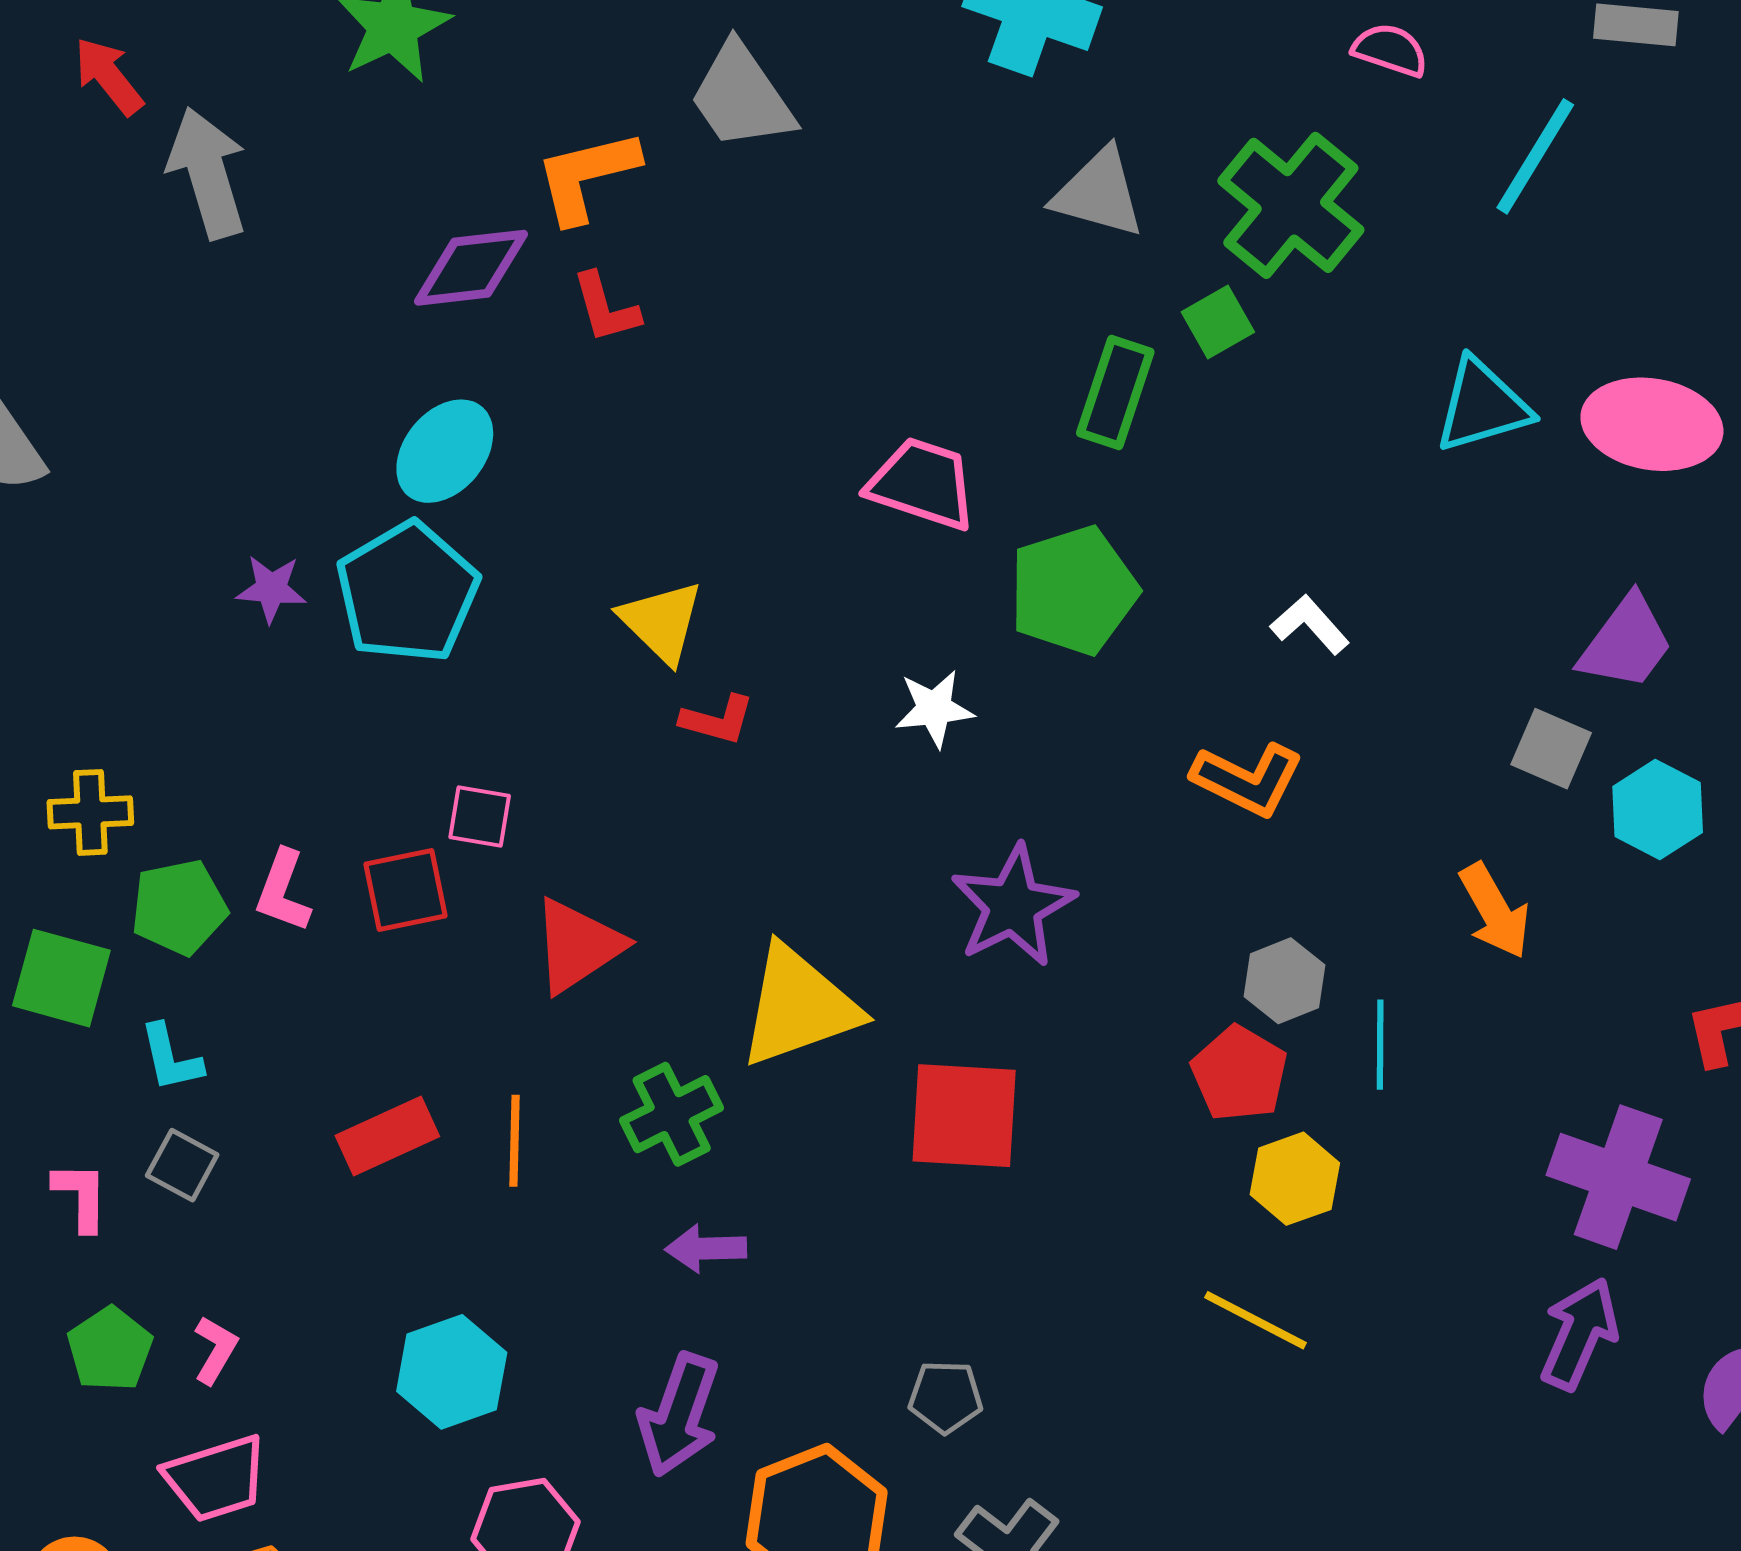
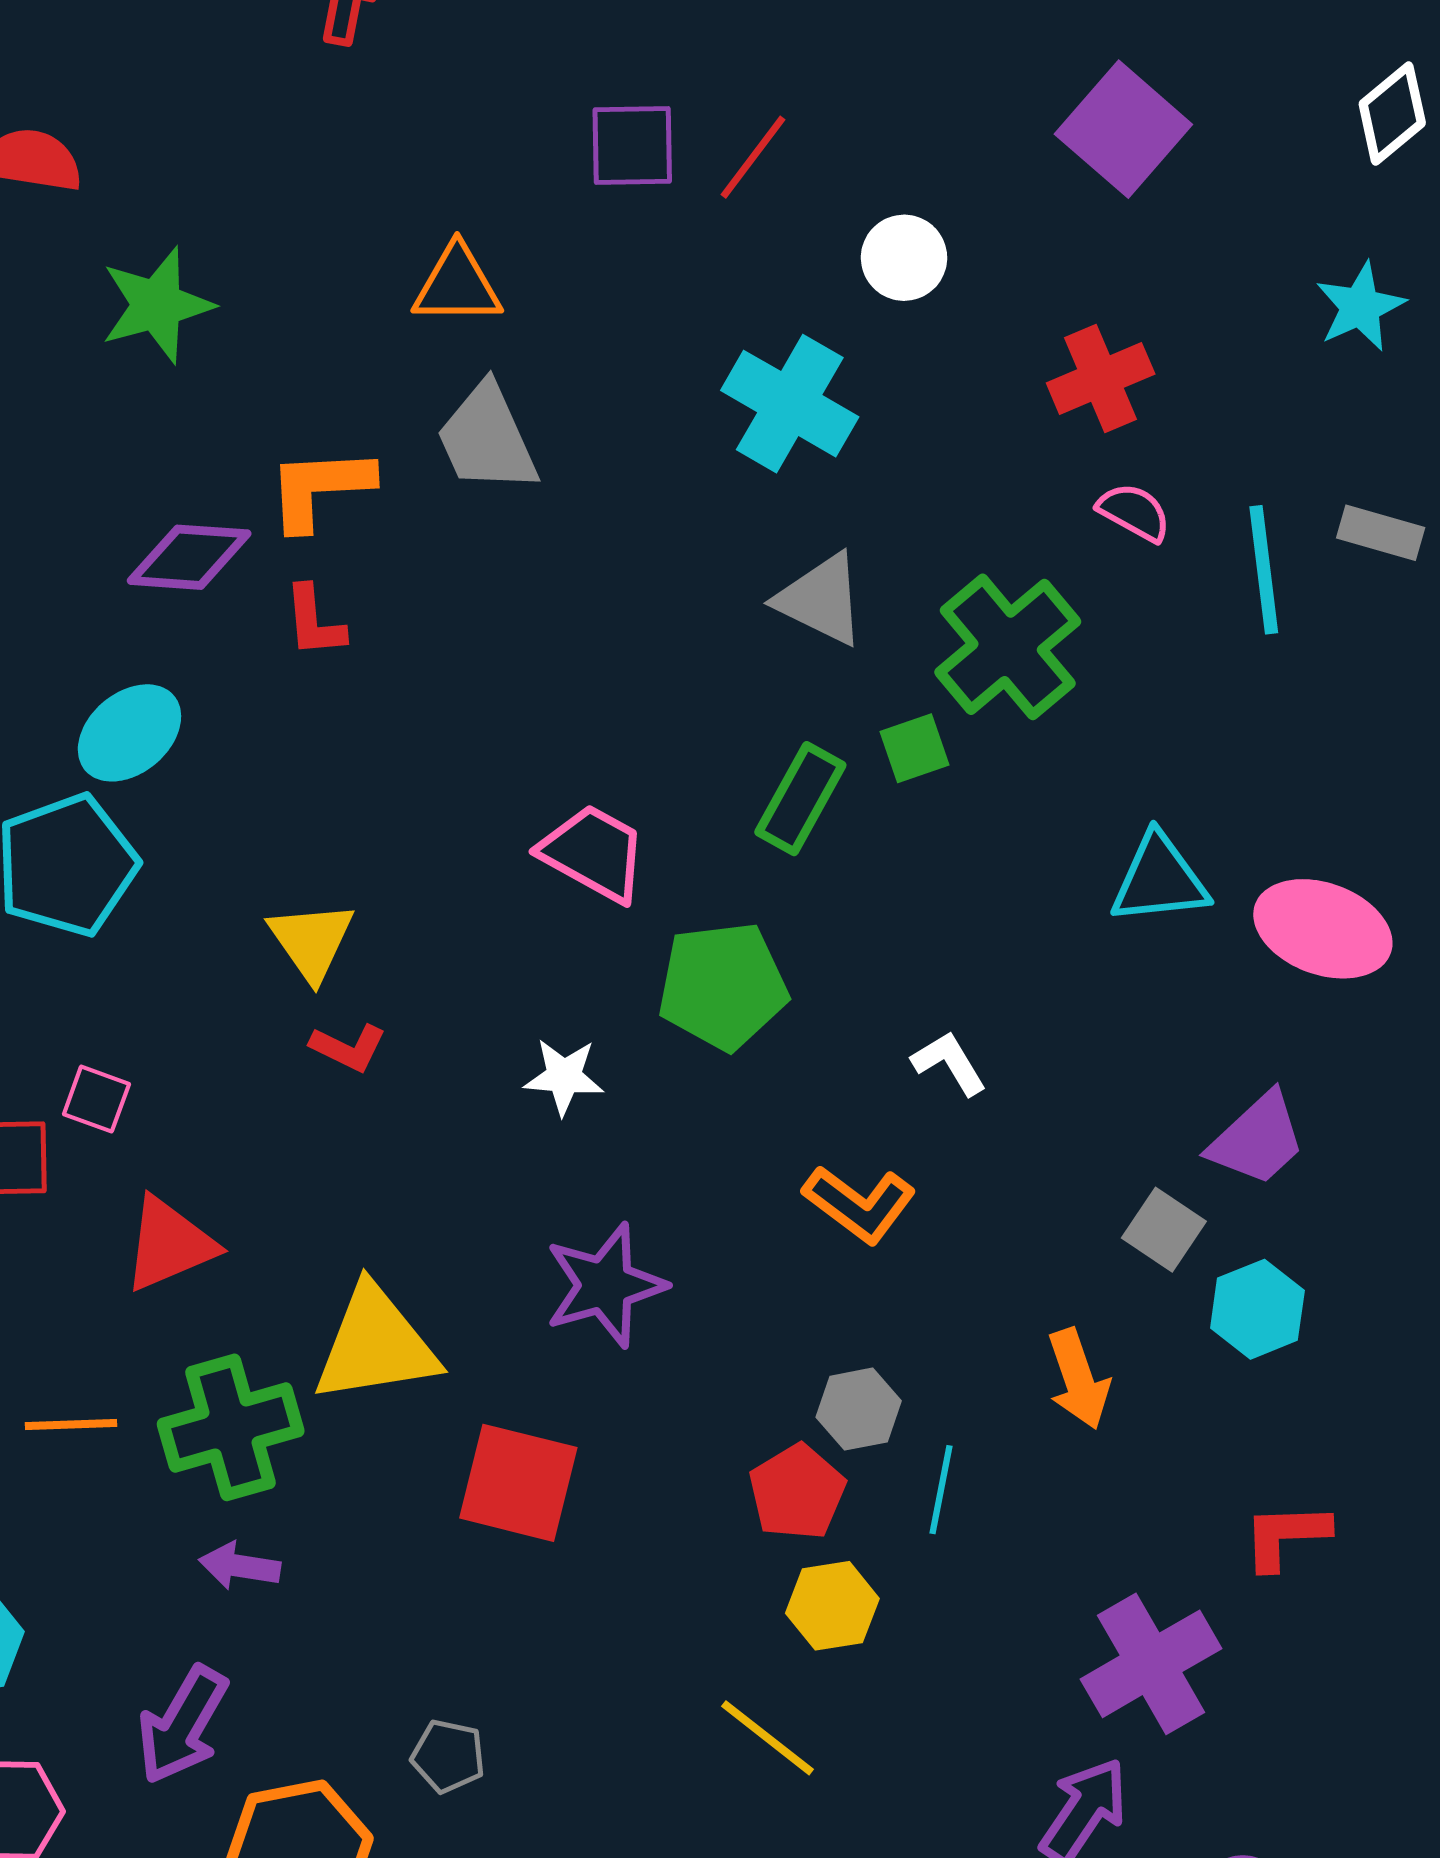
cyan line: (1535, 156) -> (1264, 570), moved, turned -49
green cross: (672, 1114) -> (231, 1427), size x1.4
orange line: (514, 1141) -> (71, 1425), turned 76
purple cross: (1618, 1177) -> (1151, 1664), turned 30

